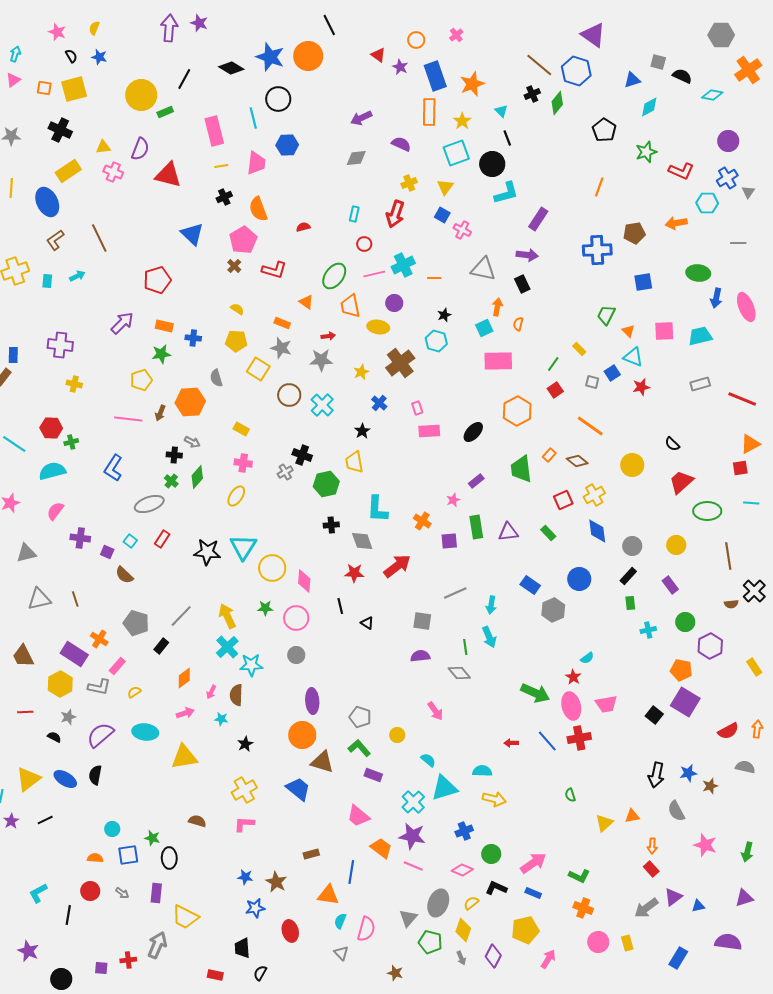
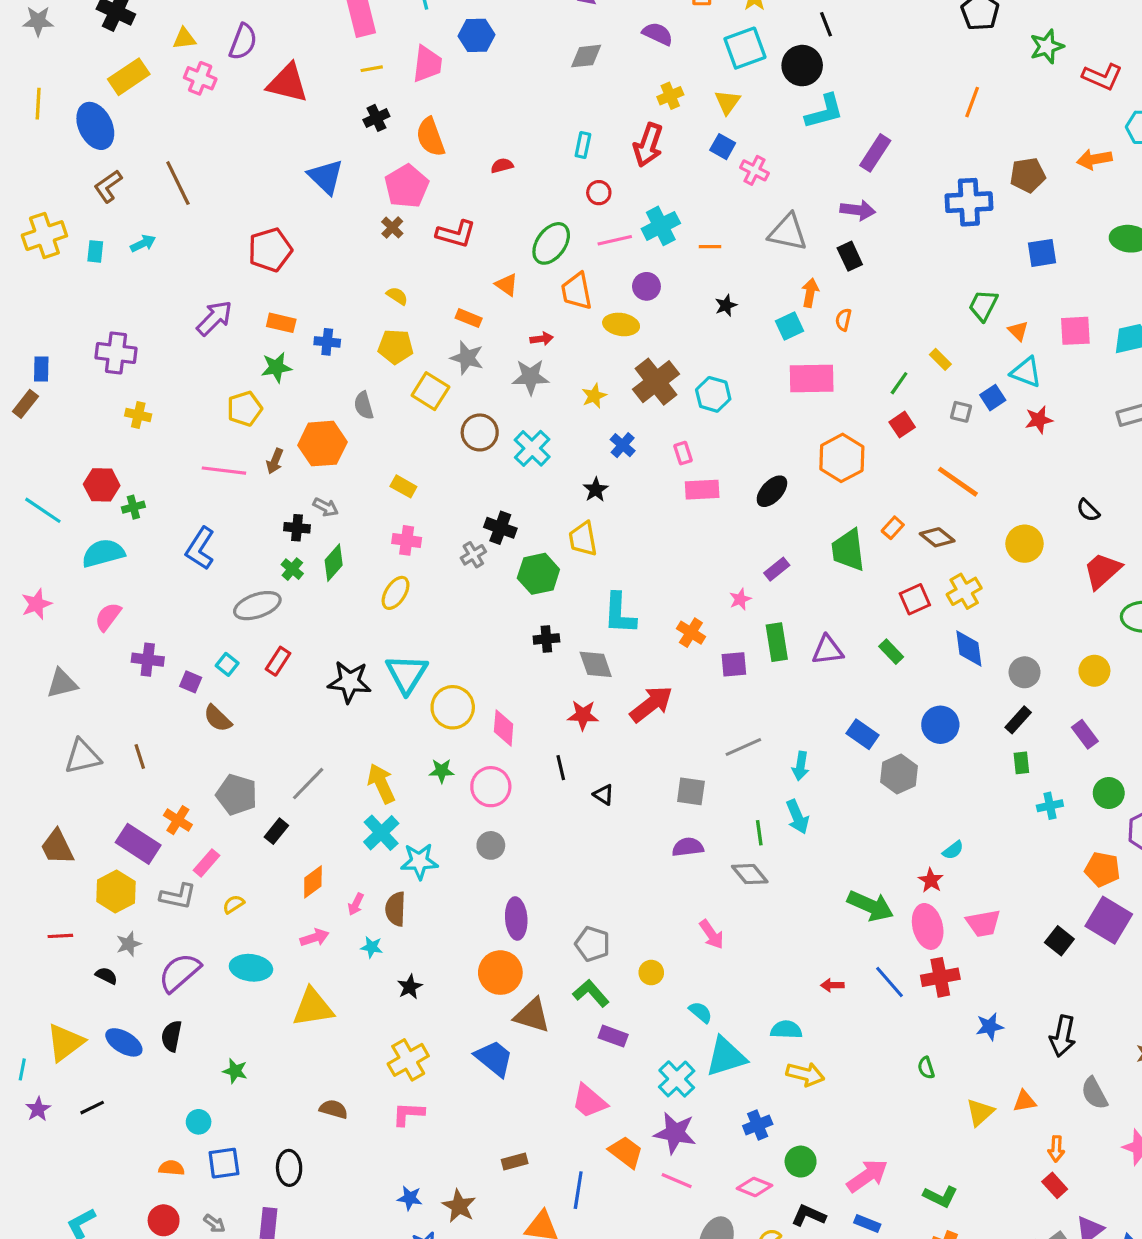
cyan hexagon: (436, 341) -> (713, 394), moved
blue star: (688, 773) -> (990, 1027), moved
green star: (152, 838) -> (235, 1071), moved

